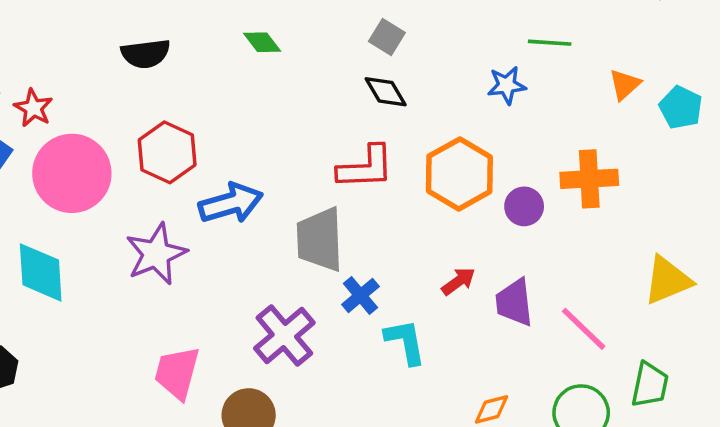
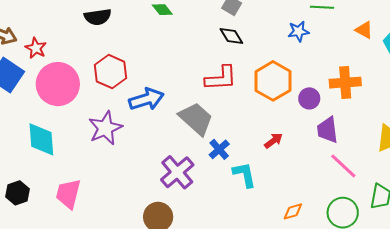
orange triangle: (625, 85) -> (364, 30), turned -48
gray trapezoid: (320, 240) -> (196, 119), turned 135
purple trapezoid: (514, 302) -> (327, 130), moved
pink trapezoid: (177, 373) -> (68, 194), moved

